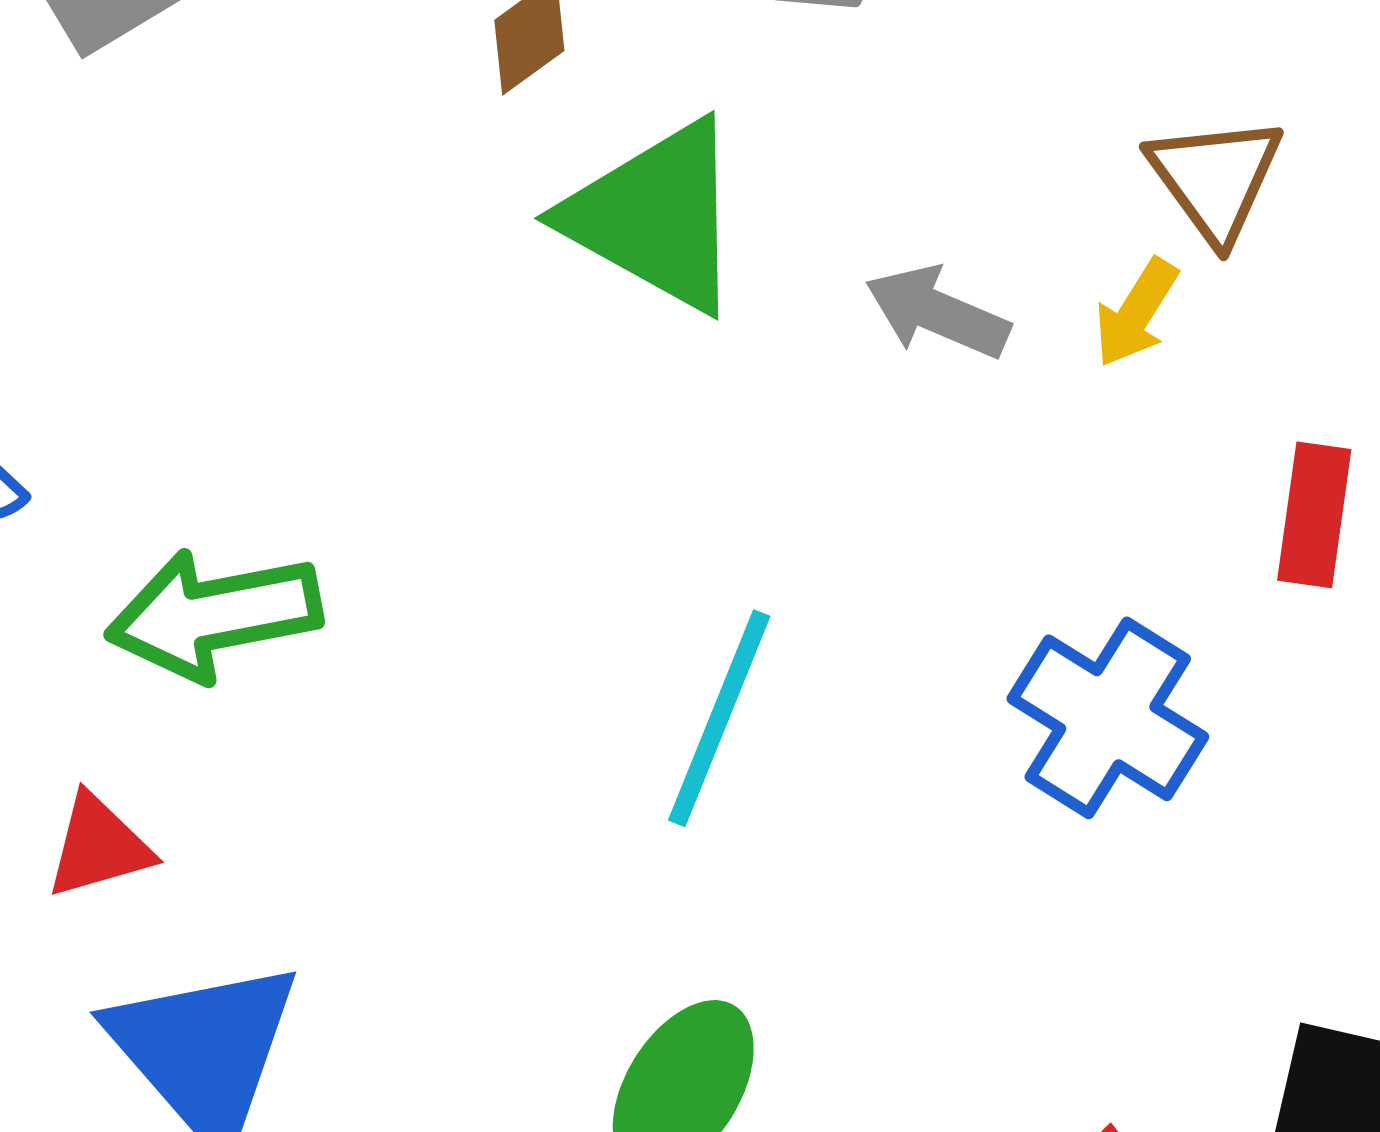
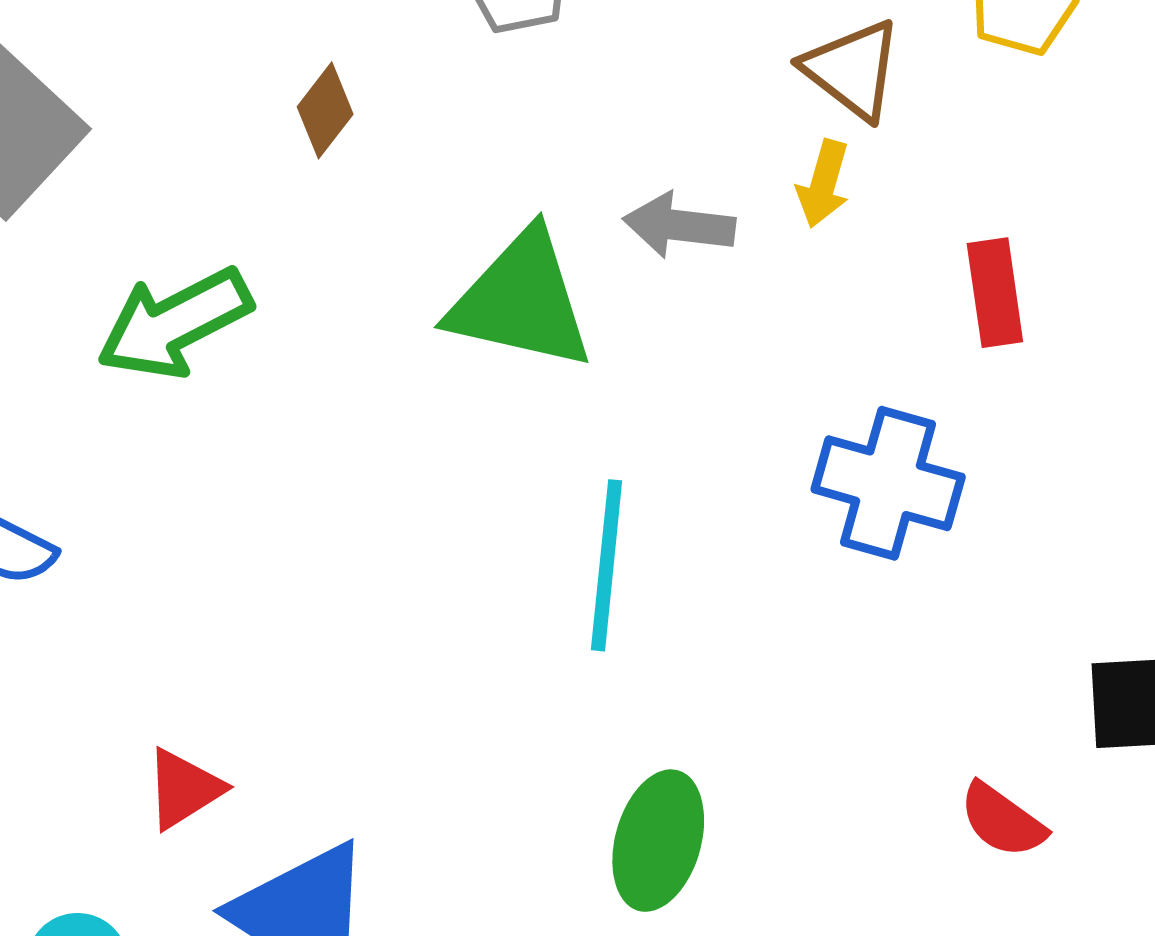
green triangle: (655, 216) -> (521, 301), moved
green arrow: (214, 615) -> (174, 323), moved

